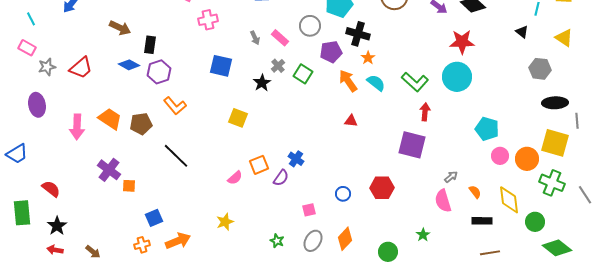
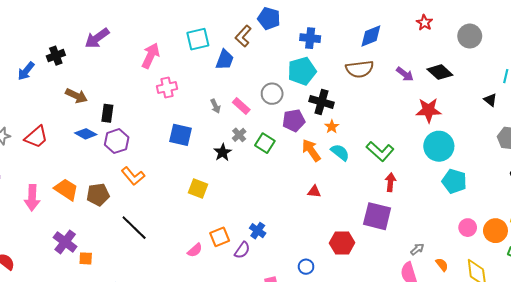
cyan circle: (457, 77) -> (439, 146), moved
cyan pentagon: (487, 129) -> (454, 181), moved
red hexagon: (382, 188) -> (342, 243), moved

